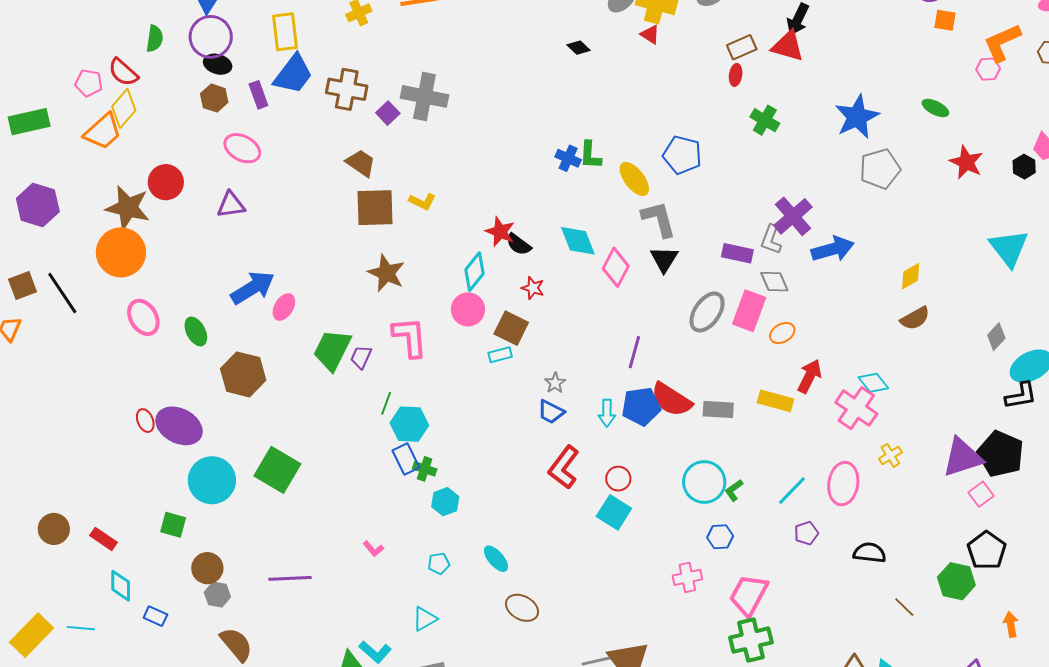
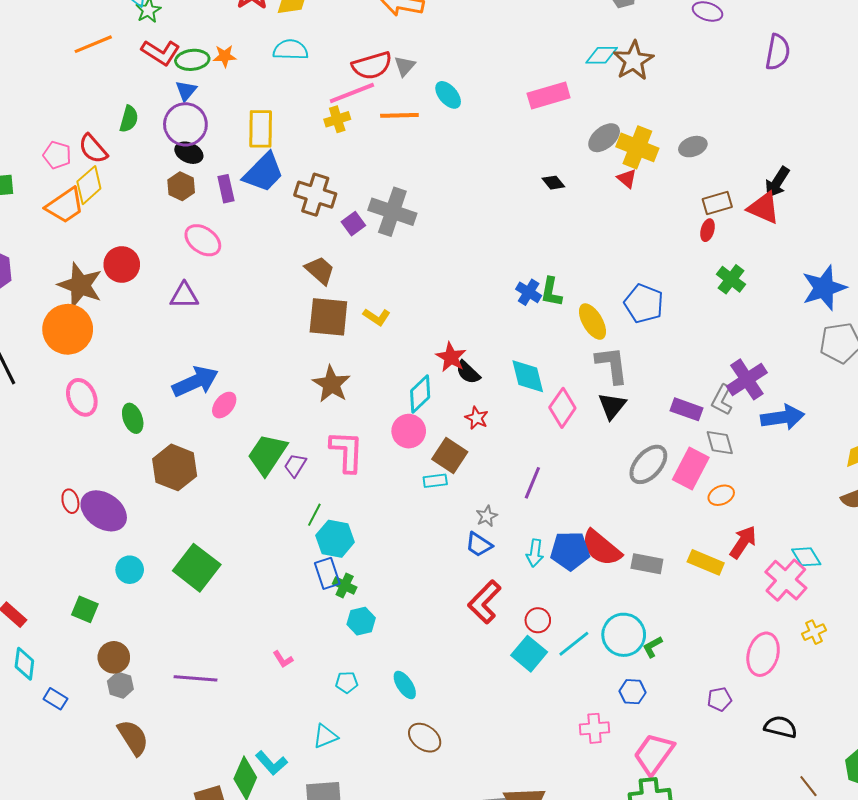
purple line: (634, 352) -> (532, 483), moved
cyan circle: (212, 480) -> (130, 570), size x0.6
cyan line: (792, 491) -> (574, 644), moved

